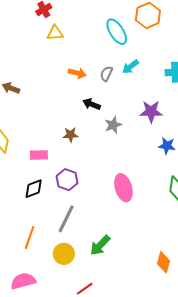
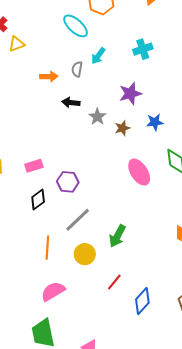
brown star: (71, 135) -> (122, 128), moved
pink ellipse: (123, 188) -> (139, 172), moved
gray line: (66, 219) -> (78, 220), turned 36

